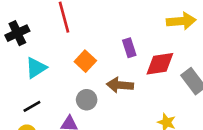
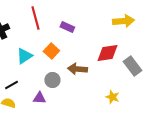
purple rectangle: (129, 48) -> (67, 27), moved, turned -48
cyan triangle: (36, 68) -> (24, 56), moved

